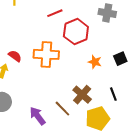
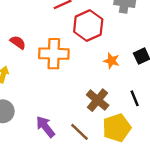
red semicircle: (15, 56) -> (18, 42), moved
brown line: (62, 109) -> (79, 132), moved

